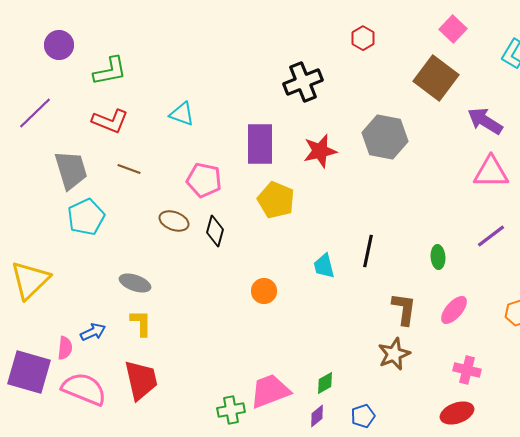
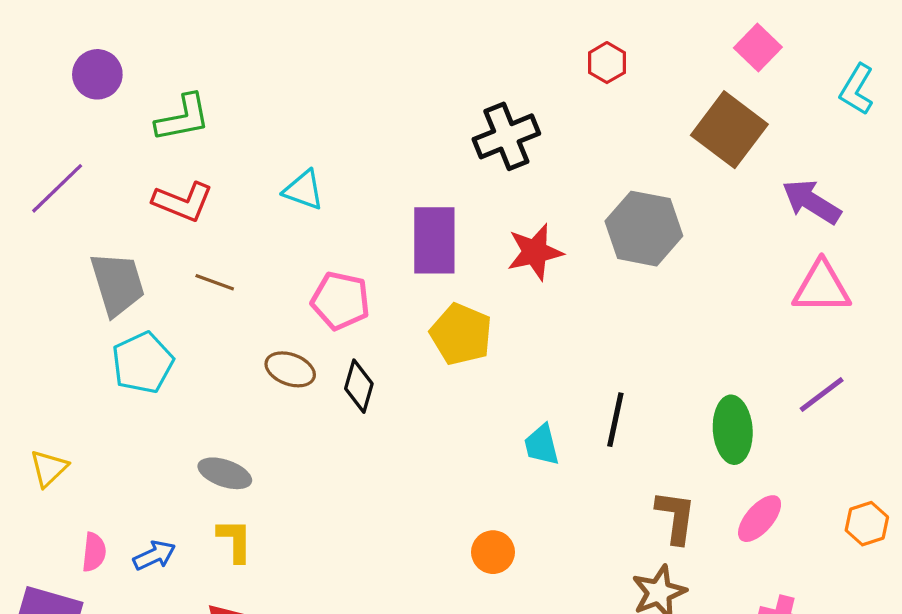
green ellipse: (438, 257) -> (733, 430), size x1.6
yellow triangle: (30, 280) -> (49, 468), size x0.6
orange circle: (264, 291) -> (493, 552), moved
pink semicircle: (65, 348) -> (94, 552), moved

